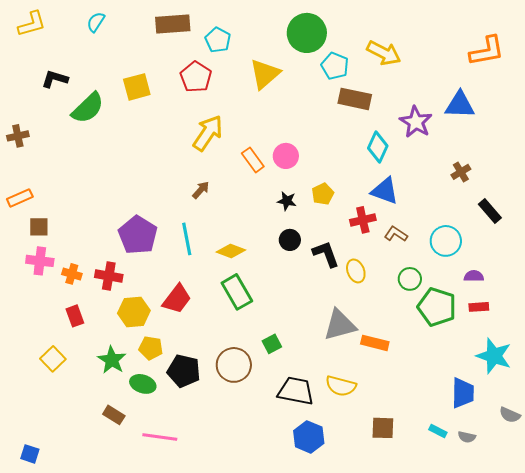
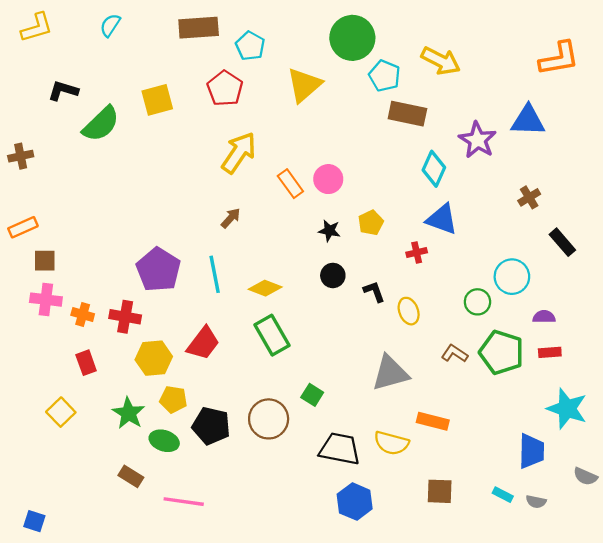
red cross: (363, 220) -> (417, 253), size x0.7
brown L-shape: (396, 234) -> (455, 354), moved
black L-shape: (326, 254) -> (374, 292), size x0.7
green circle: (410, 279) -> (477, 302), moved
orange rectangle: (375, 343) -> (433, 421), moved
green square: (272, 344) -> (312, 395), turned -30

